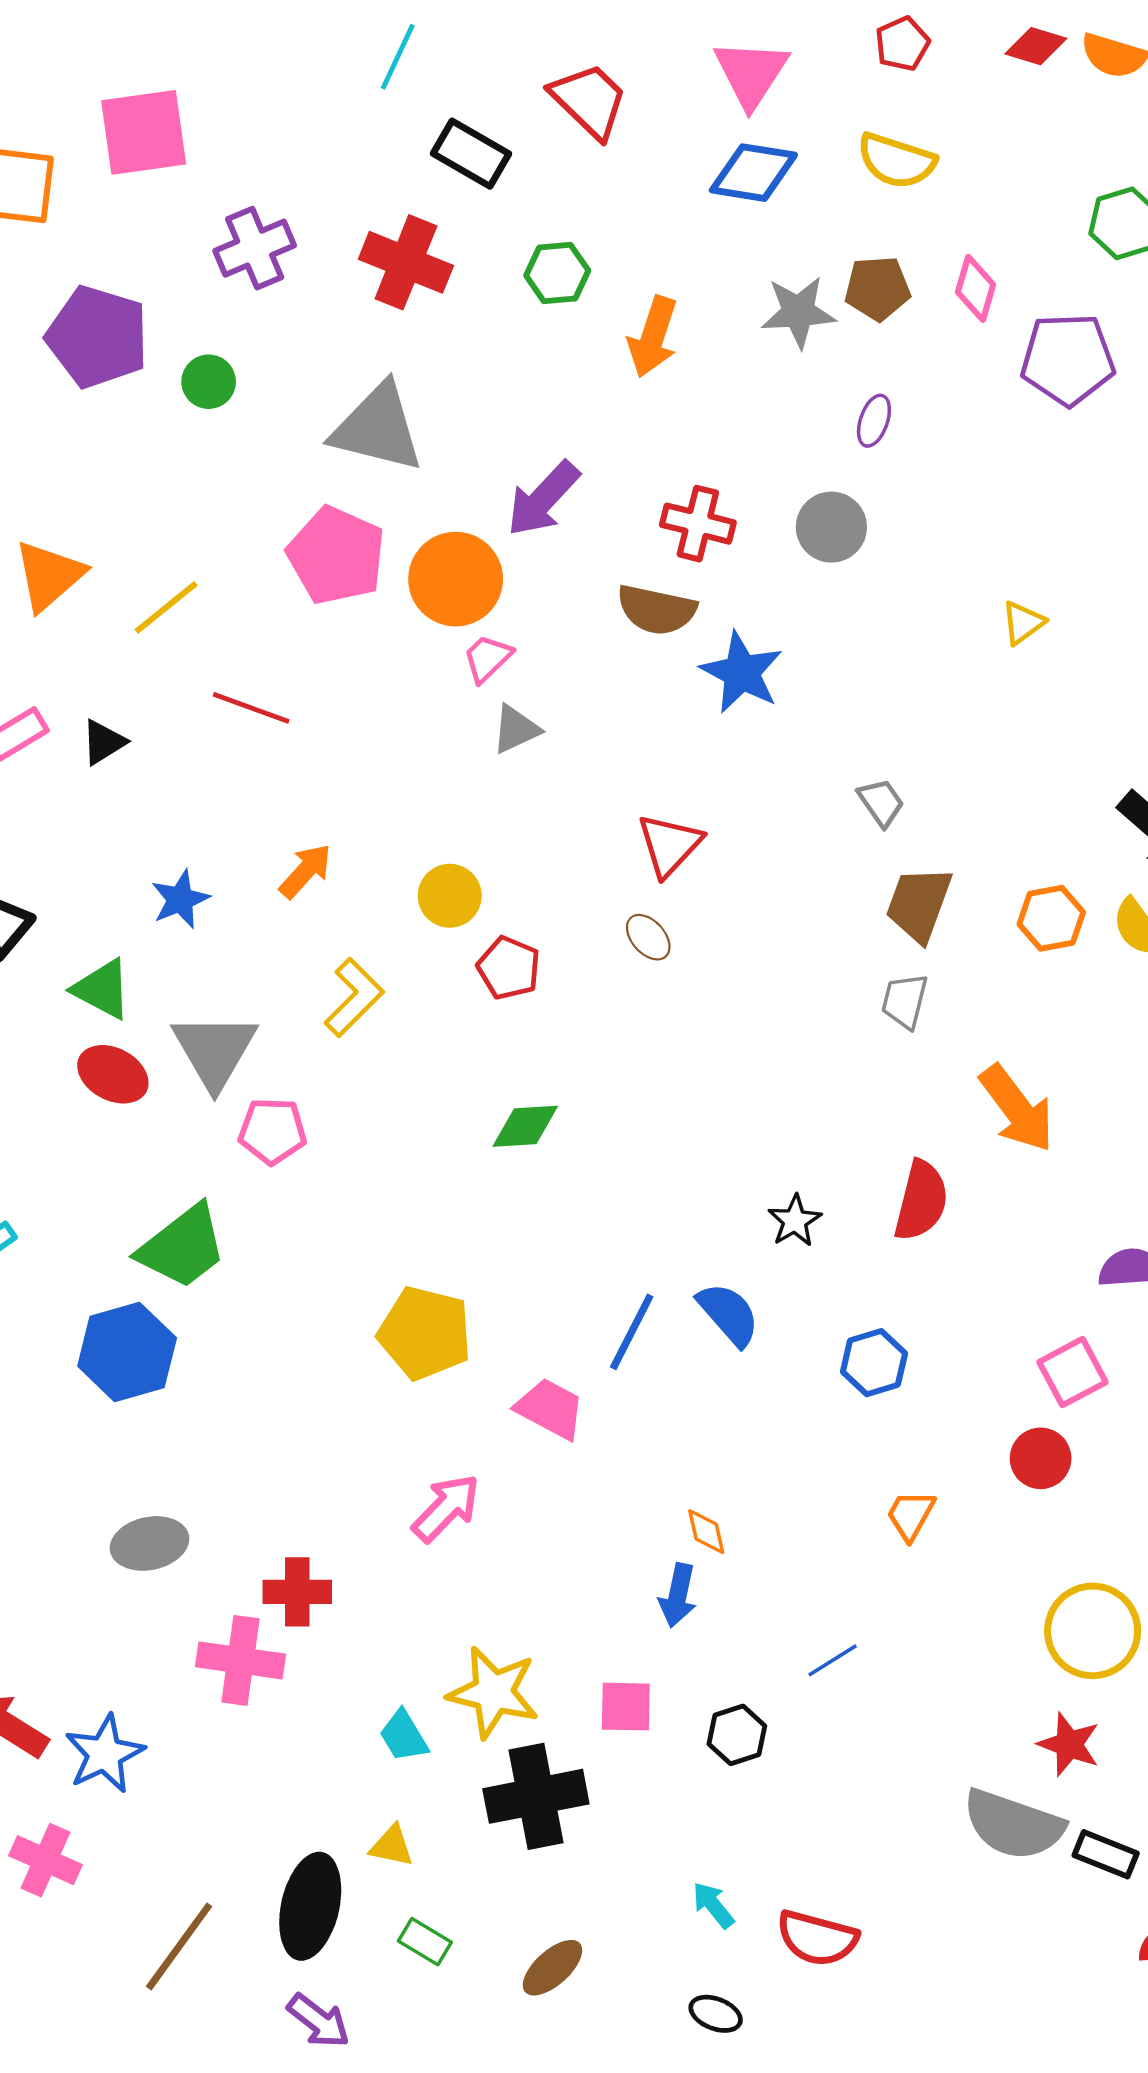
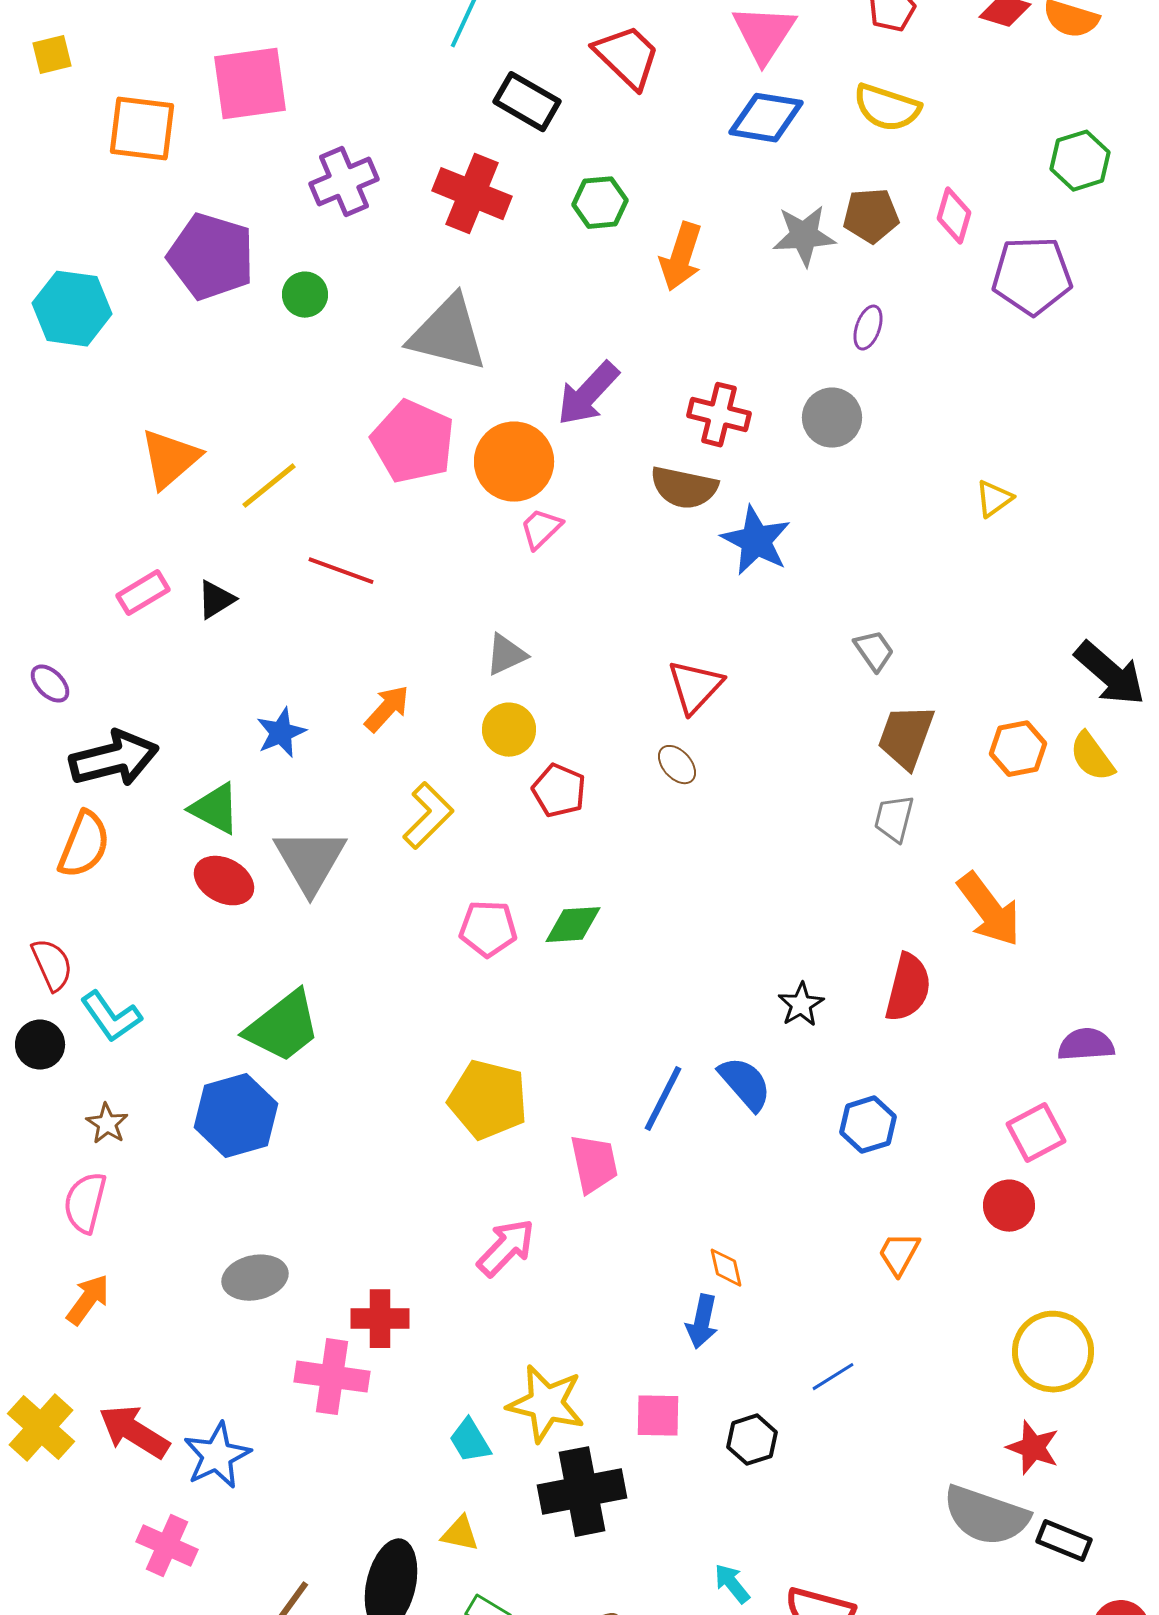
gray triangle: (516, 729) -> (506, 655), moved
pink pentagon: (272, 1131) -> (488, 929), moved
pink trapezoid: (550, 1409) -> (594, 1164), turned 50

